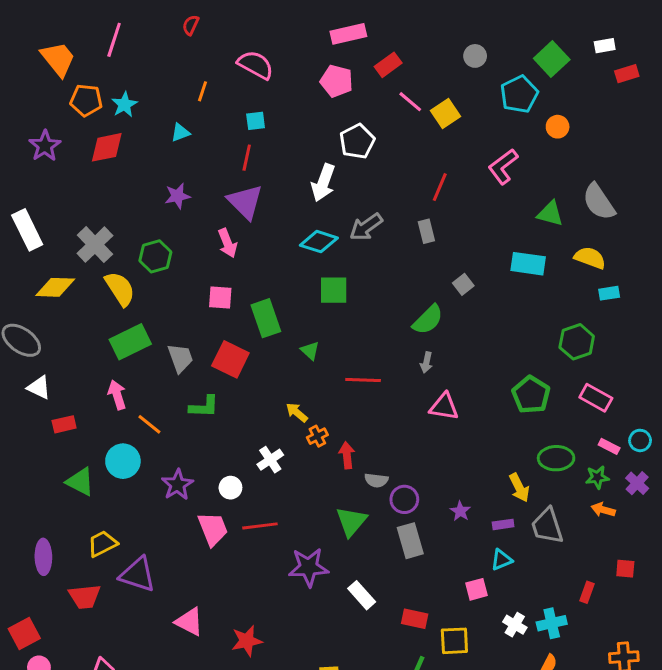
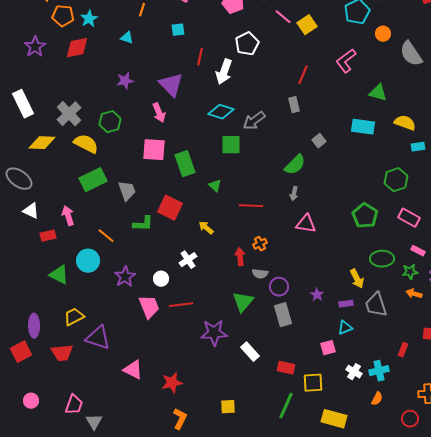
cyan triangle: (180, 133) -> (127, 38), turned 40
red line: (247, 158) -> (200, 57), moved
gray semicircle: (599, 202) -> (411, 54), moved
gray arrow: (366, 227) -> (254, 121), moved
yellow semicircle: (120, 289) -> (86, 144), turned -30
pink square: (220, 298) -> (154, 150), size x1.4
red square: (230, 359) -> (170, 208), moved
pink arrow: (117, 395) -> (68, 216), moved
orange cross: (317, 436) -> (260, 244), moved
red square: (24, 633) -> (21, 352), moved

